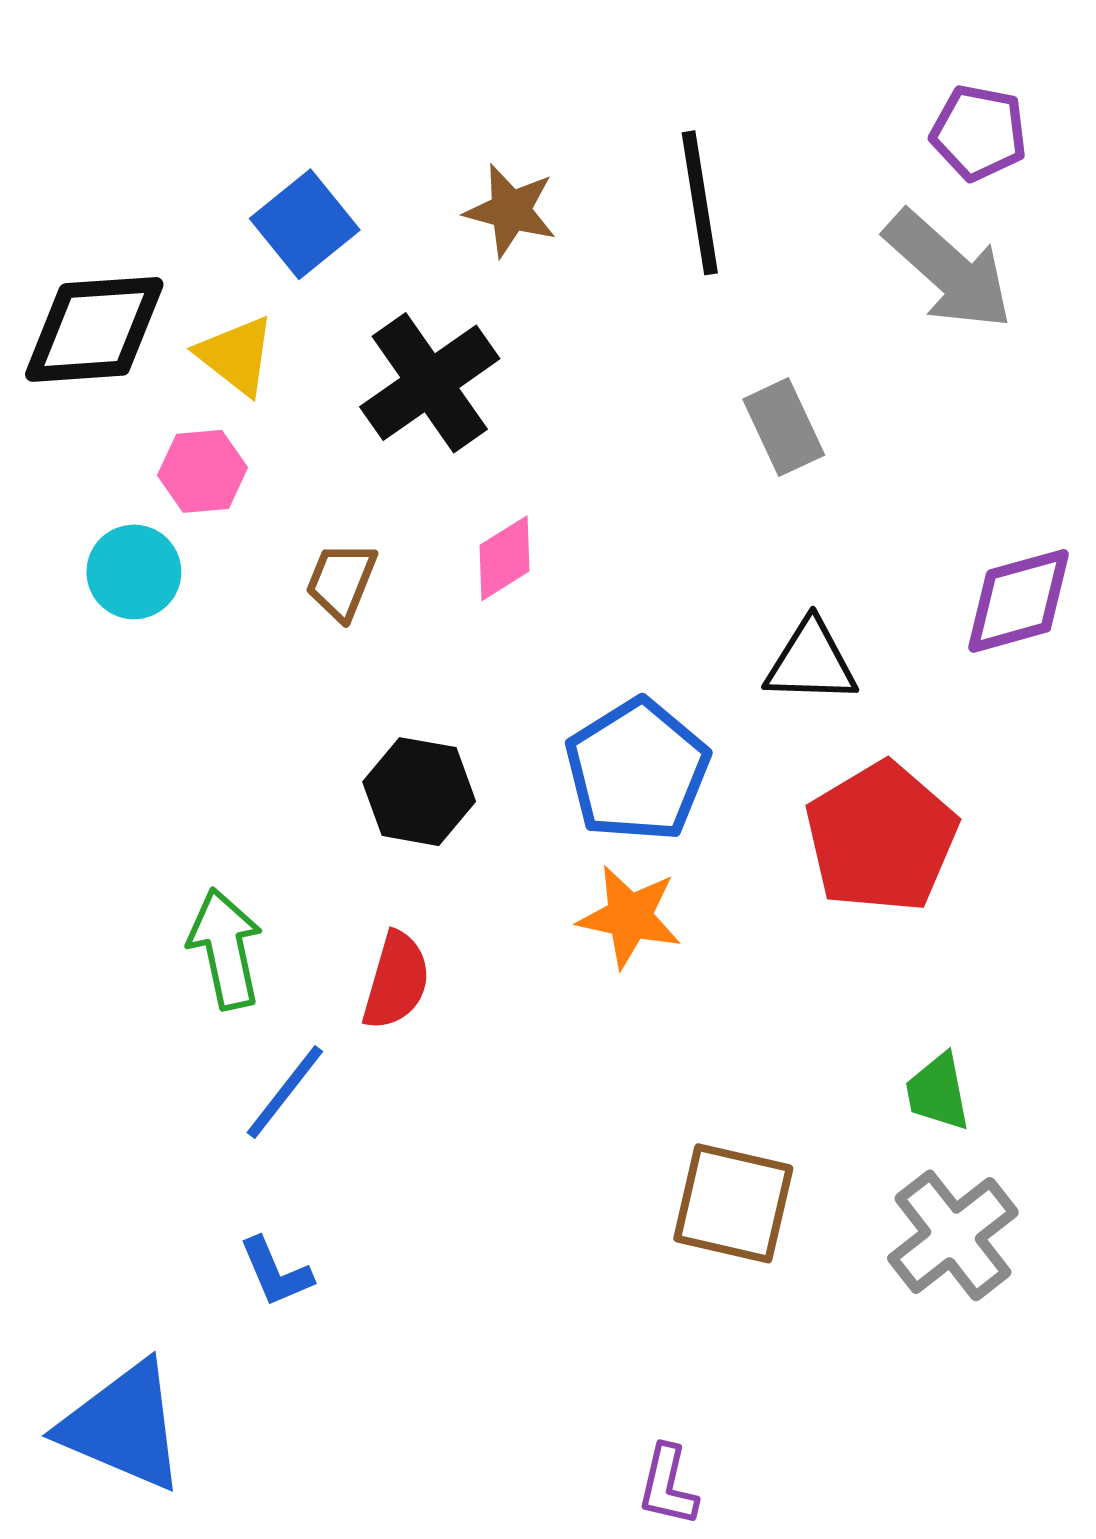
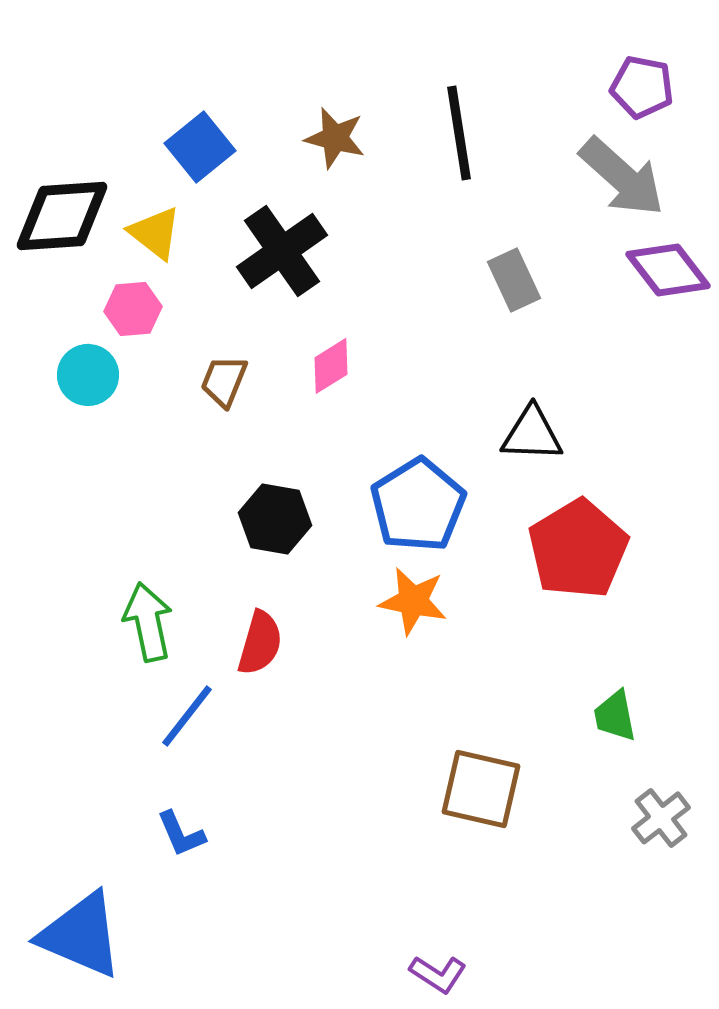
purple diamond: (1019, 601) -> (668, 270), moved, turned 68
gray cross: (953, 1235) -> (661, 818), moved, size x0.7
purple L-shape: (668, 1486) -> (438, 974), turned -70

